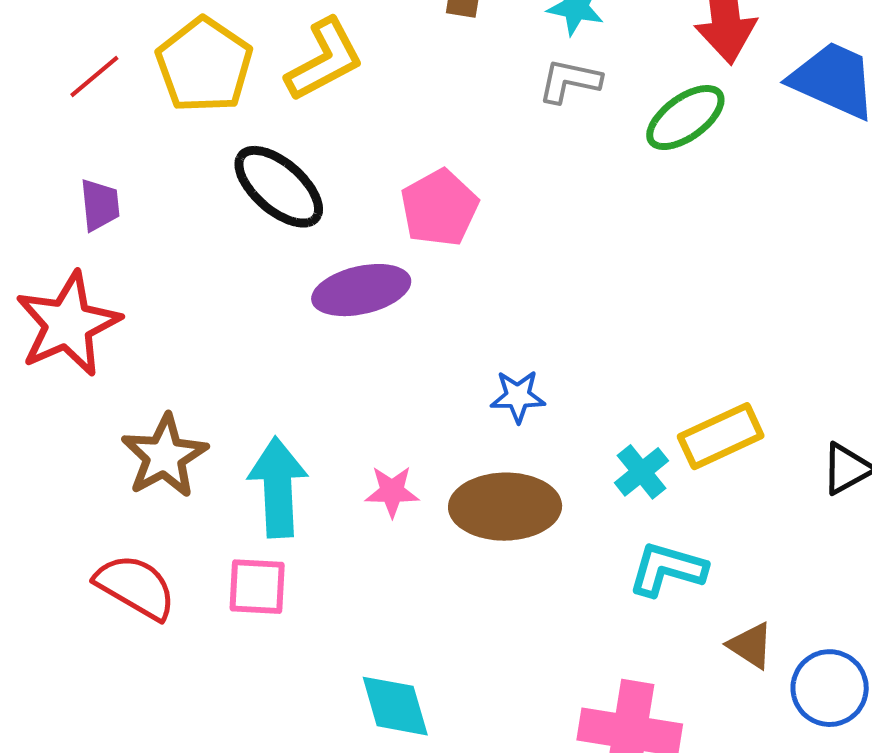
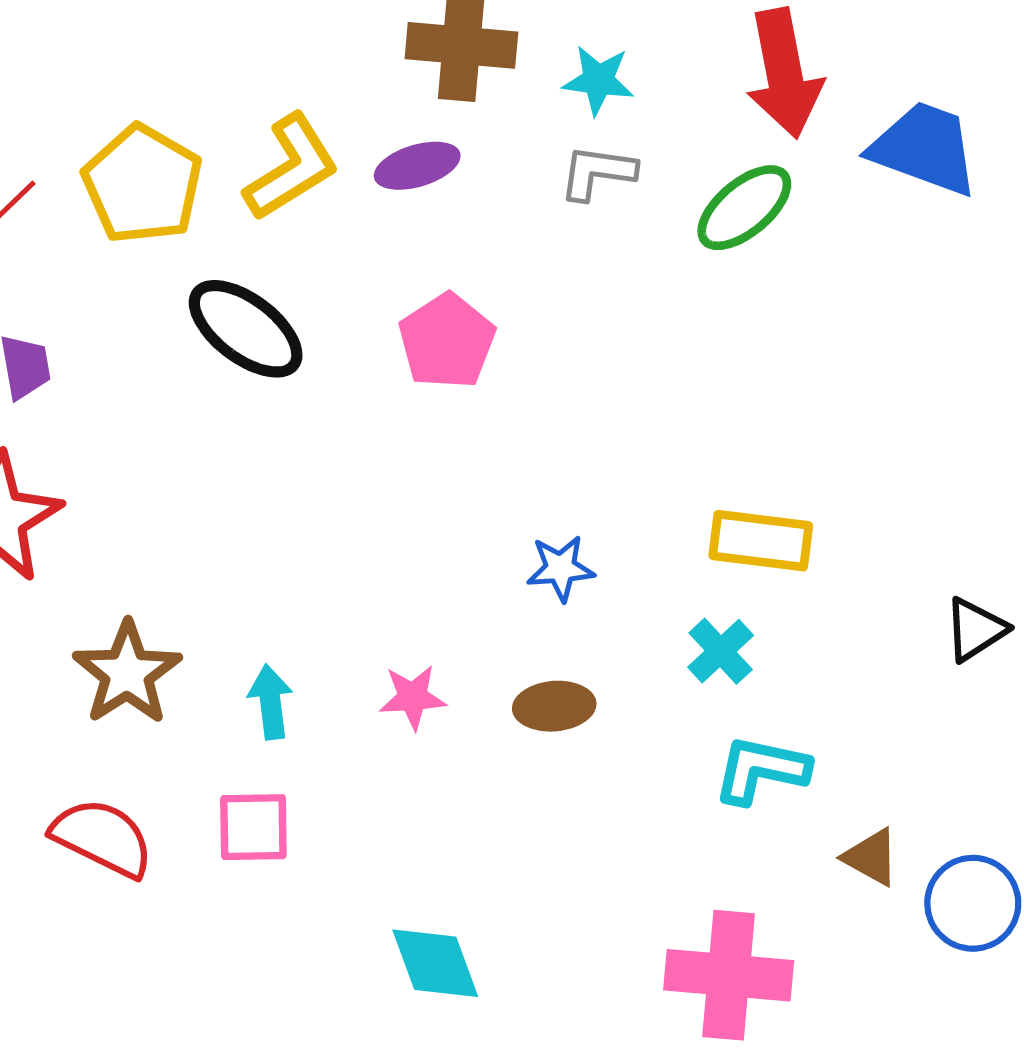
purple ellipse: (361, 290) -> (417, 166), moved, size x0.7
yellow rectangle: (721, 436) -> (761, 541), moved, turned 36
cyan arrow: (278, 487) -> (271, 702), size x0.6
brown ellipse: (505, 507) -> (554, 706), size x0.6

